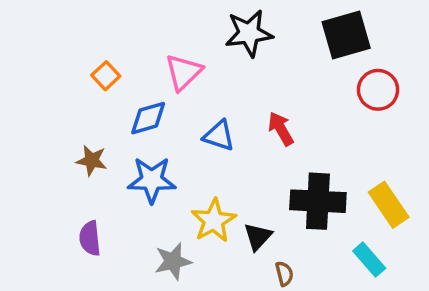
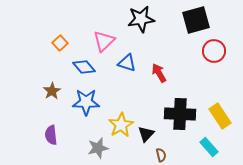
blue diamond: (148, 118) -> (84, 67), turned 65
blue triangle: (219, 136) -> (127, 63), moved
brown star: (92, 161) -> (52, 91), turned 30

